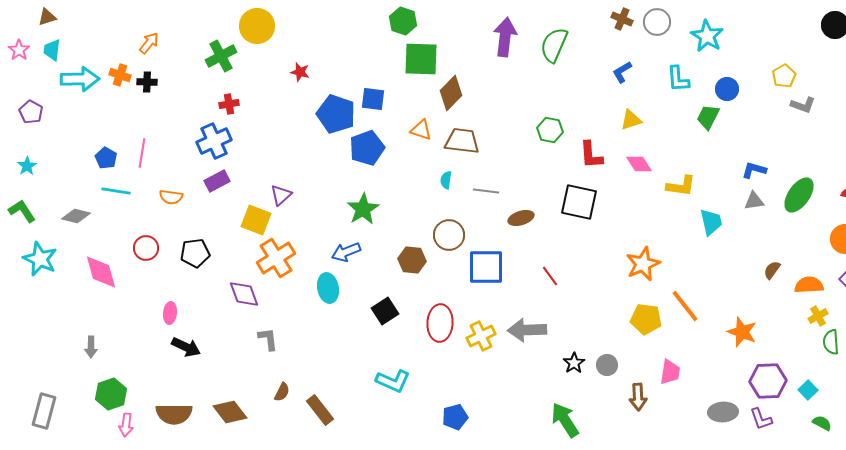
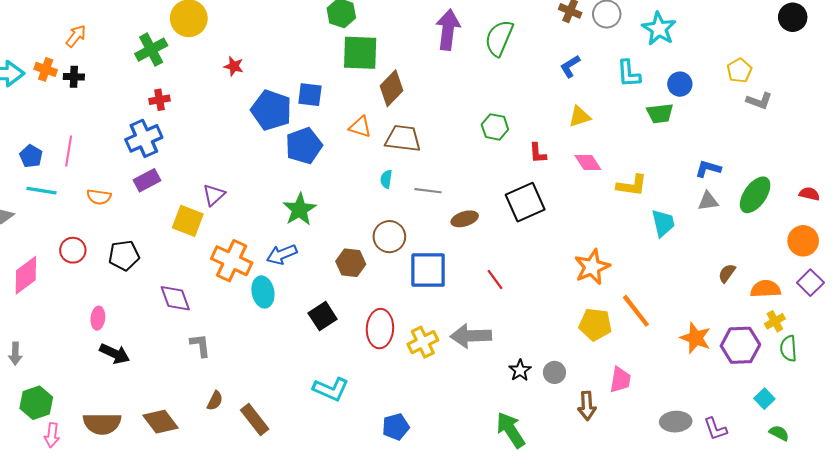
green trapezoid: (708, 117) -> (660, 113), turned -124
red L-shape: (591, 155) -> (538, 153), size x0.7
black square: (579, 202) -> (525, 202), turned -36
orange cross: (276, 258) -> (232, 261), moved, turned -33
pink diamond: (101, 272) -> (26, 275), turned 69
purple hexagon: (768, 381) -> (740, 345), moved

